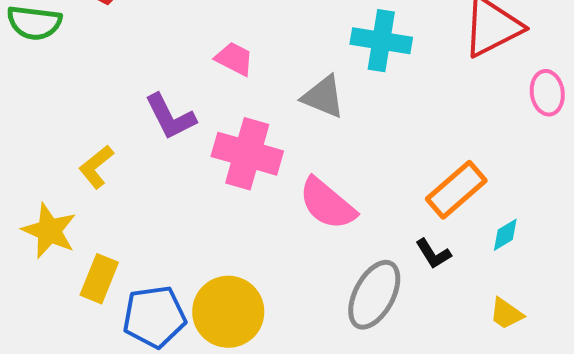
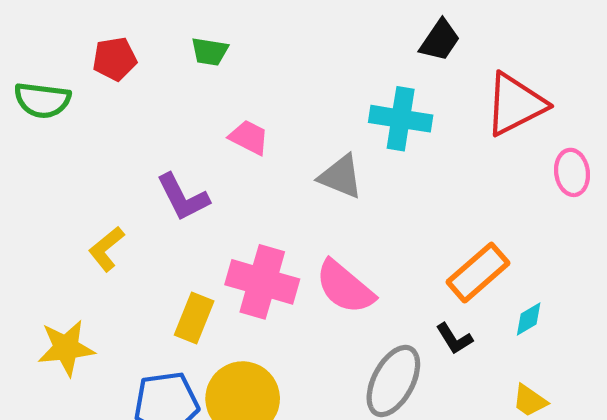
pink cross: (247, 154) -> (262, 282), moved
yellow star: (49, 231) -> (66, 348), moved, turned -30
yellow rectangle: (99, 279) -> (194, 318), moved

